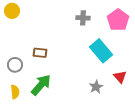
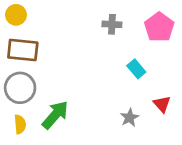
cyan rectangle: (101, 51) -> (136, 69), size x0.6
brown rectangle: (40, 53) -> (23, 50), moved, size x1.6
gray circle: (15, 65) -> (20, 88), size x1.5

